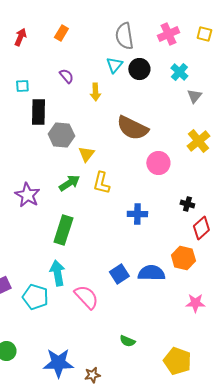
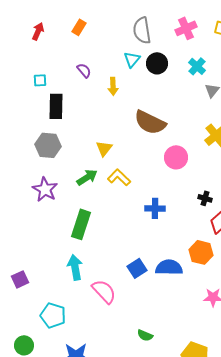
gray hexagon: (61, 135) -> (48, 145), moved
yellow L-shape: (101, 183) -> (119, 177), turned 120
cyan pentagon: (35, 297) -> (53, 315), moved

